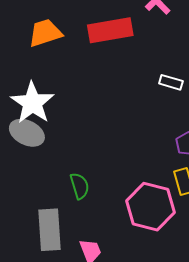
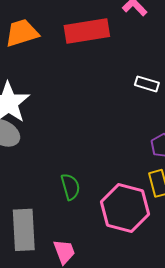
green semicircle: (80, 186) -> (70, 187), moved

